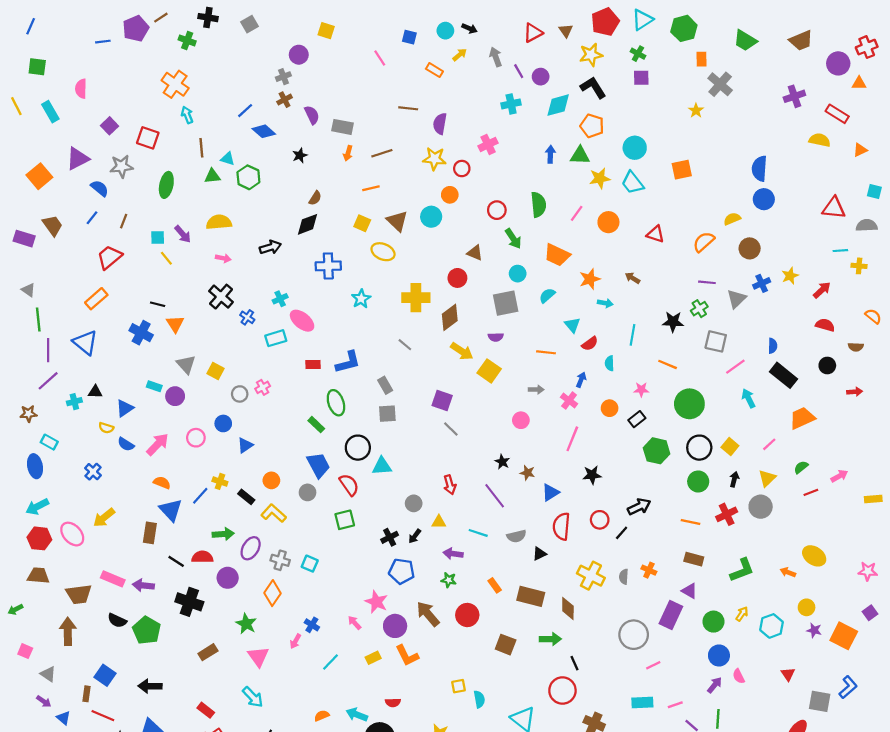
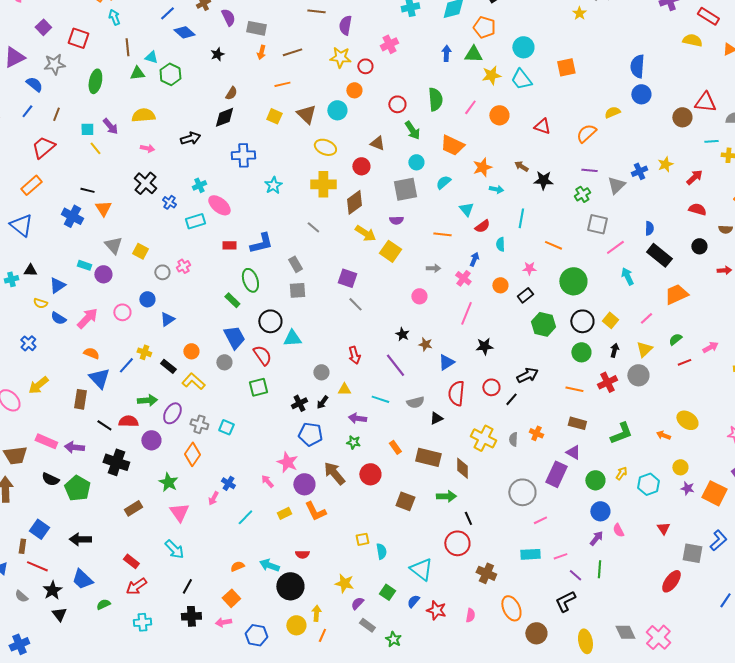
brown circle: (750, 248) -> (682, 117), moved
yellow ellipse: (383, 252) -> (325, 147), moved
black star: (673, 322) -> (543, 180), moved

